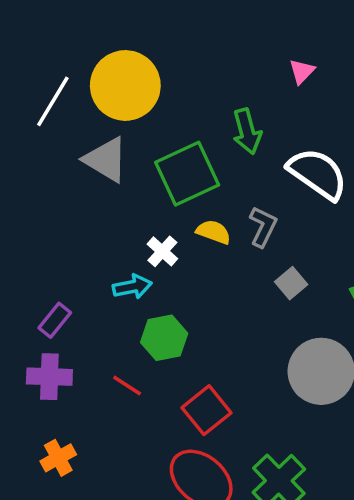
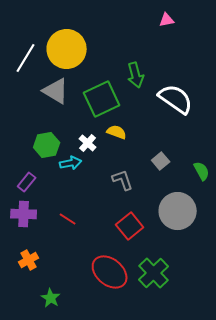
pink triangle: (302, 71) -> (167, 20), moved, turned 35
gray L-shape: (263, 227) -> (123, 180), moved, turned -45
green hexagon: (164, 338) -> (47, 145), moved
red square: (206, 410) -> (130, 226), moved

